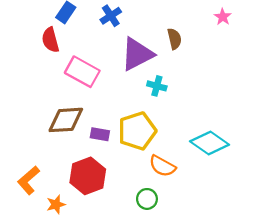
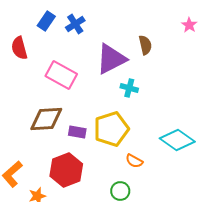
blue cross: (111, 16) -> (75, 24), moved
red semicircle: (50, 40) -> (19, 48), moved
orange semicircle: (162, 166) -> (134, 161), size x0.7

